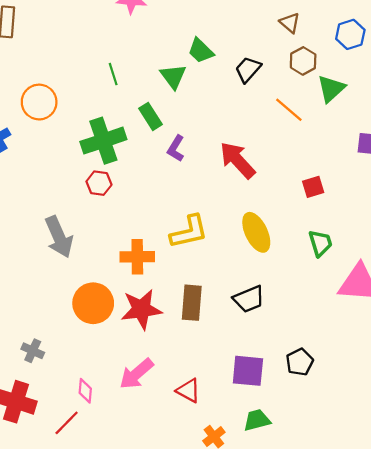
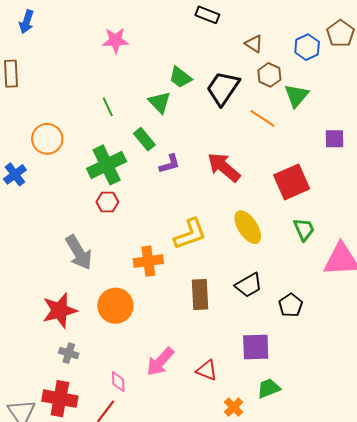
black trapezoid: (248, 69) -> (223, 88), size x1.5
purple L-shape: (176, 148) -> (170, 164), turned -130
red square: (313, 187) -> (292, 182), size x1.8
red star: (141, 309) -> (60, 310), moved
black pentagon: (300, 362) -> (291, 305), moved

